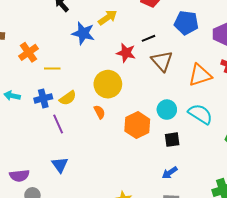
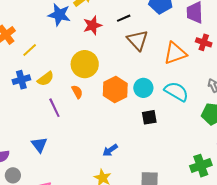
red star: (126, 53) -> (92, 25), moved, turned -30
yellow line: (52, 68) -> (30, 50), turned -42
purple line: (58, 124) -> (54, 108), moved
orange hexagon: (137, 125) -> (115, 89), moved
blue arrow: (170, 173) -> (110, 150), moved

